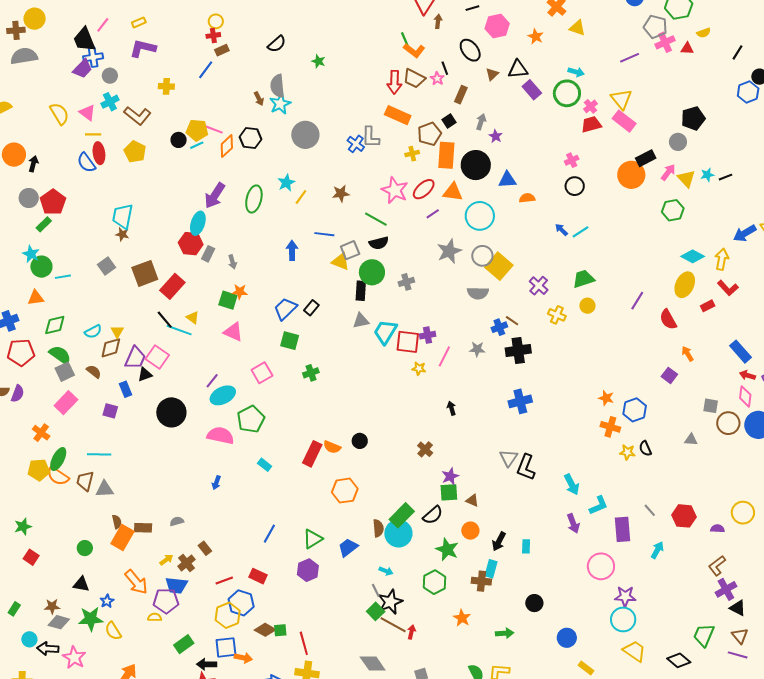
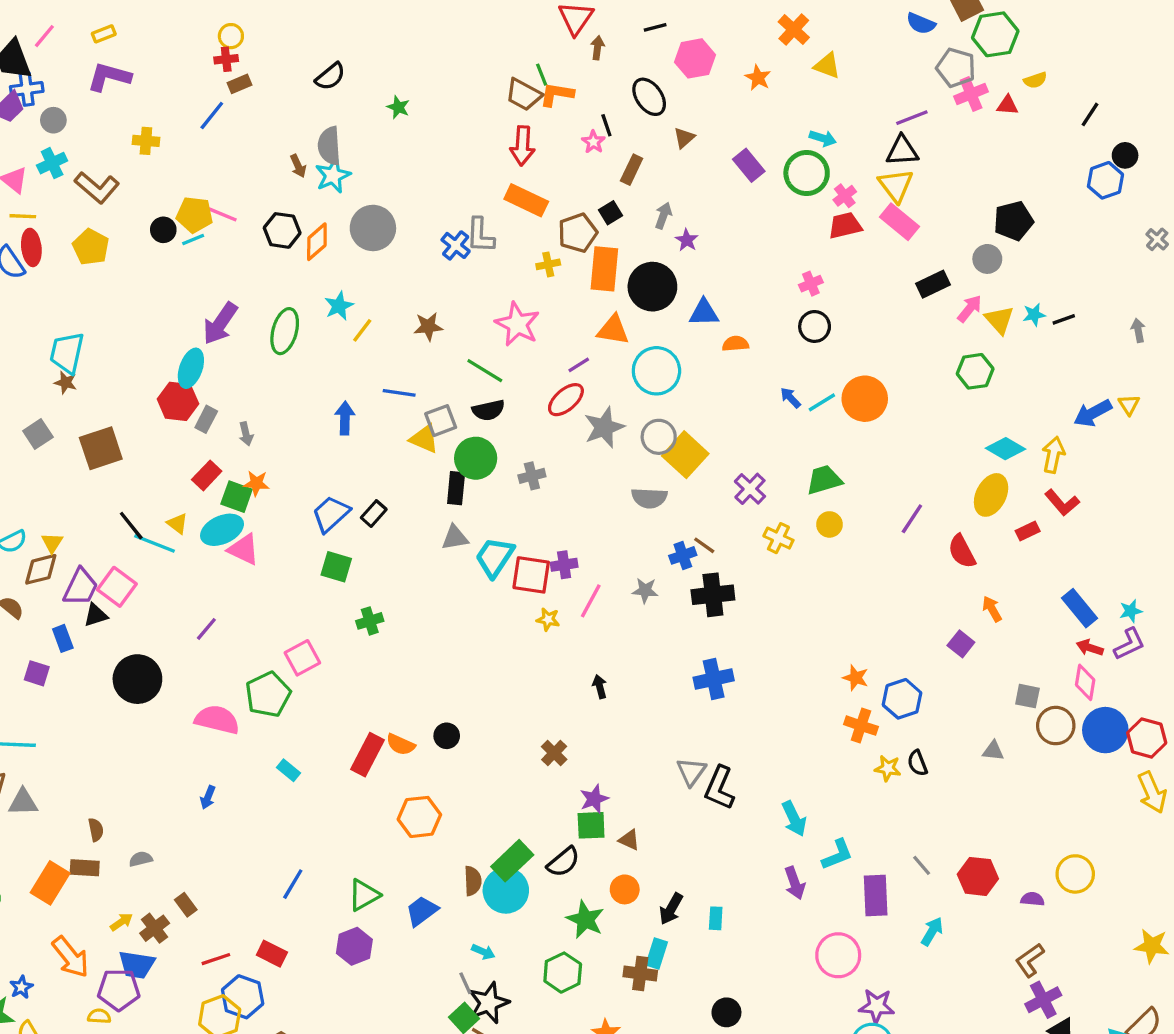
orange L-shape: (414, 50) -> (557, 94), turned 150
black triangle: (518, 69) -> (902, 151), moved
brown trapezoid: (414, 78) -> (524, 95), moved
orange diamond: (227, 146) -> (317, 242), moved
orange circle: (631, 175) -> (865, 399), moved
red ellipse: (424, 189) -> (566, 400), moved
red rectangle: (172, 286) -> (207, 475), moved, size x0.7
pink square: (262, 373) -> (302, 658), moved
cyan ellipse: (223, 395) -> (222, 530), moved
brown semicircle: (117, 522) -> (96, 830), moved

